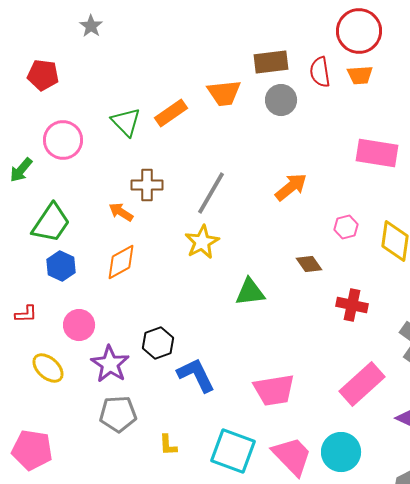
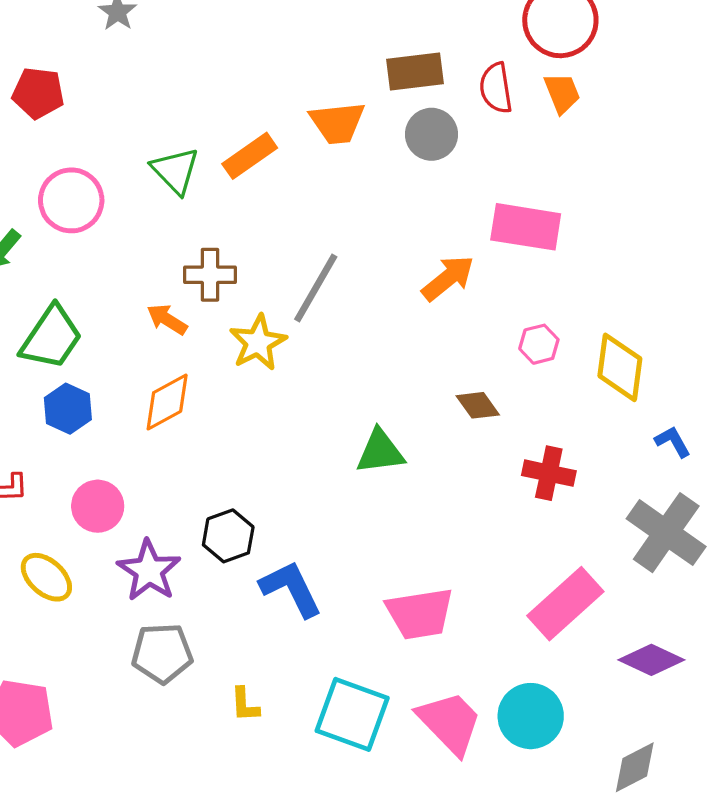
orange trapezoid: (360, 75) -> (562, 93), turned -108
pink rectangle: (377, 153) -> (526, 227), moved
yellow star: (202, 242) -> (258, 343), moved

